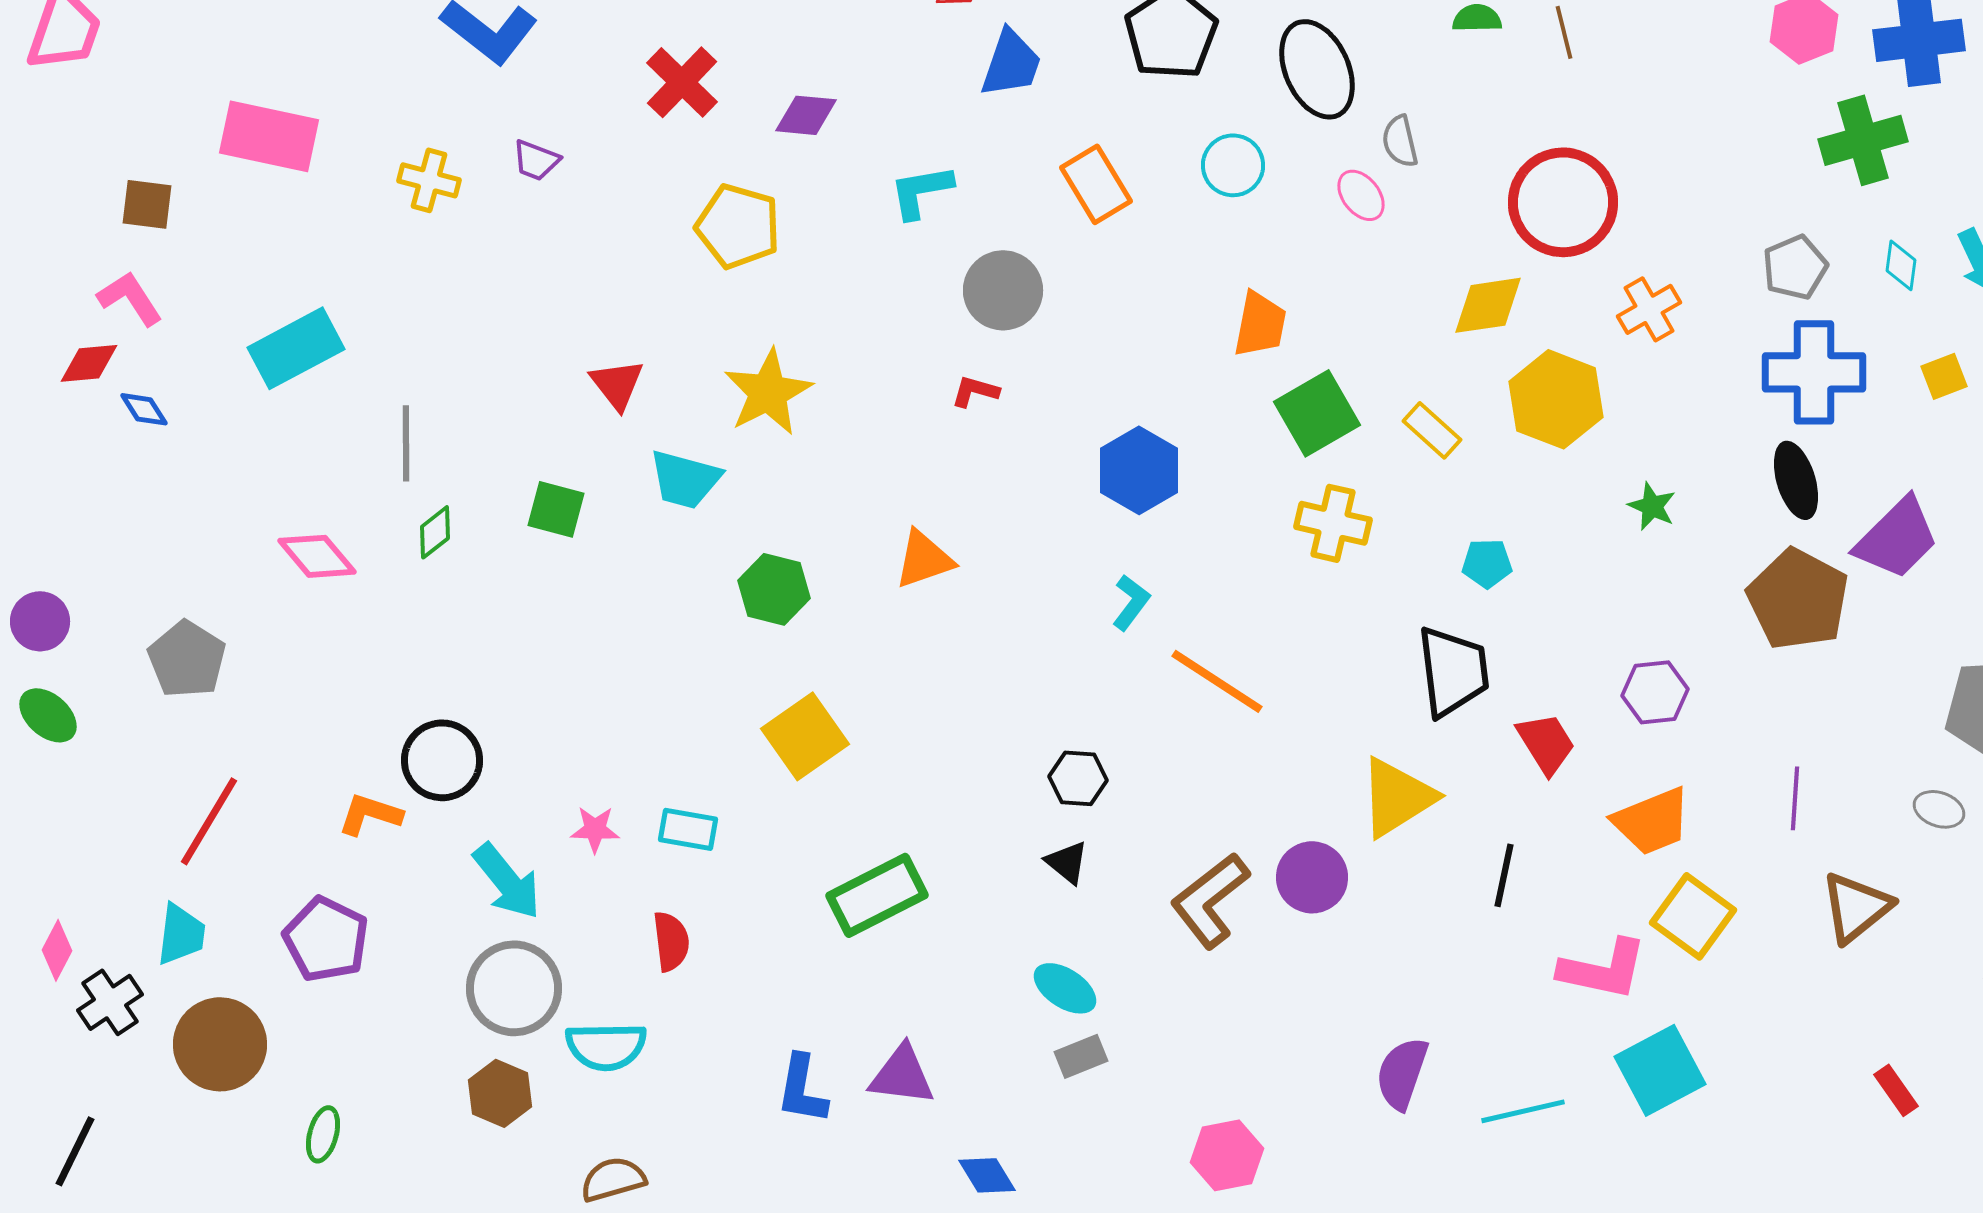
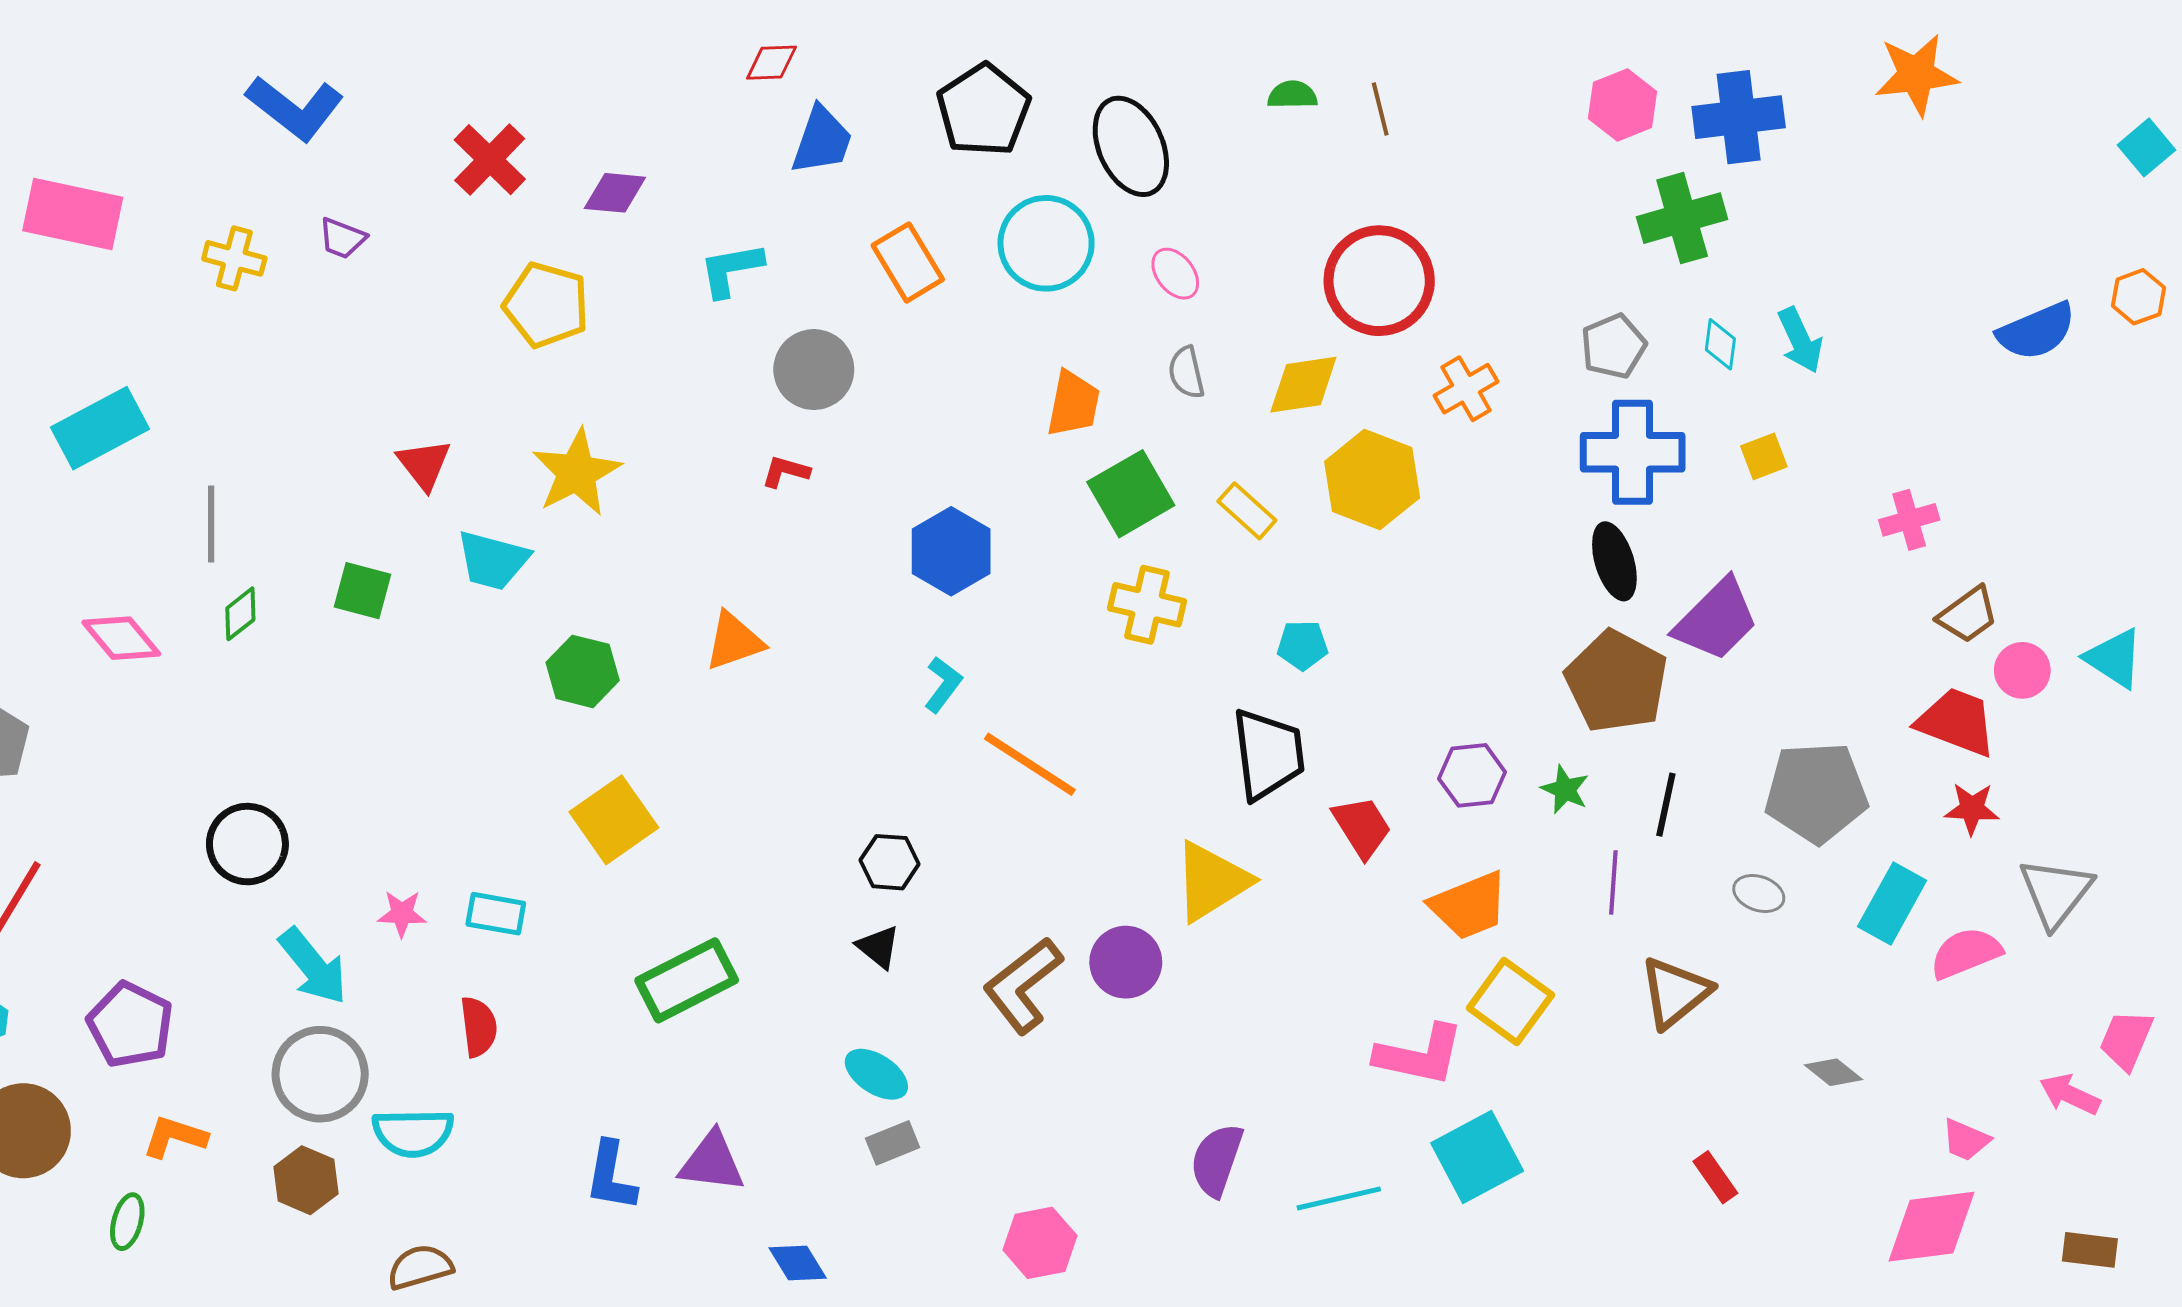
gray semicircle: (1400, 141) -> (1186, 373), moved
cyan circle: (1233, 165) -> (1046, 243), size x1.5
green star: (1652, 506) -> (1565, 790), moved
orange L-shape: (370, 814) -> (175, 1137), moved
black line: (1504, 875) -> (1666, 805), moved

